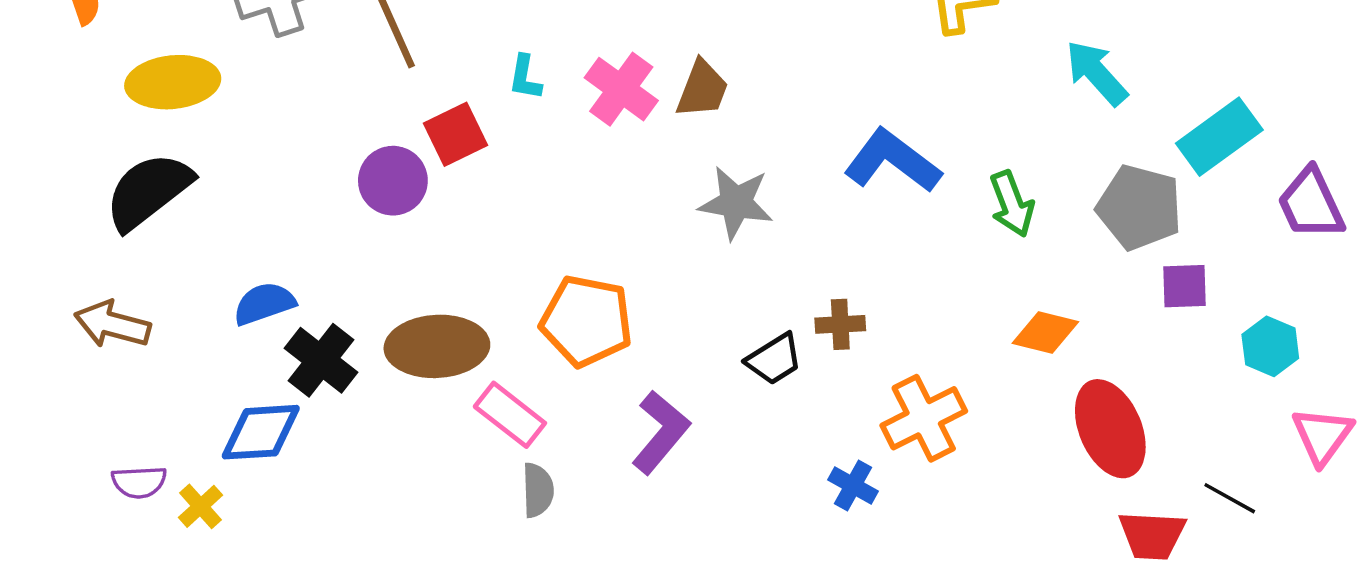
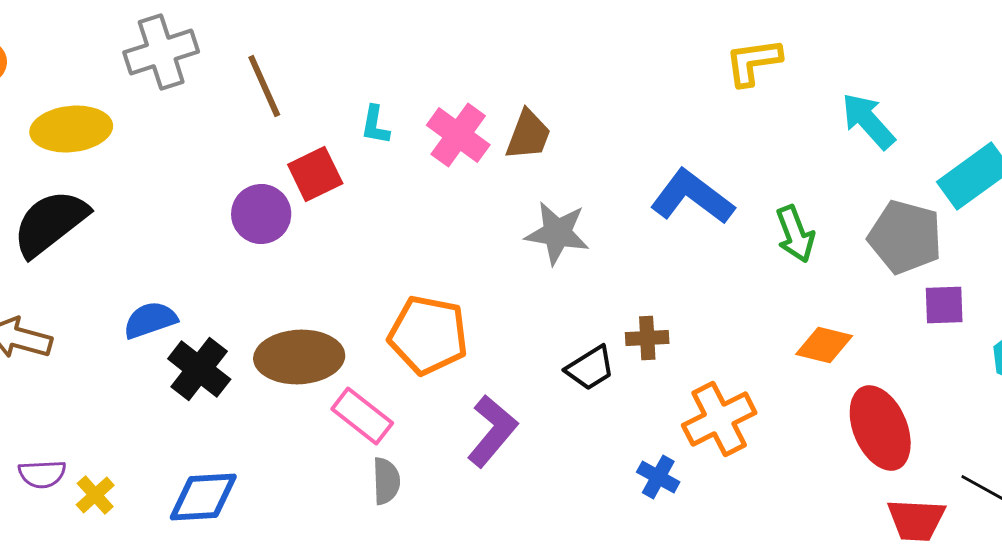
blue diamond: (261, 432) -> (203, 497), moved

